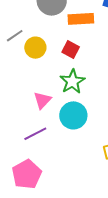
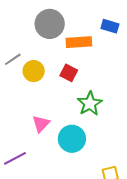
green star: (72, 81) -> (90, 104), moved
purple line: (35, 134) -> (15, 158), moved

